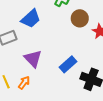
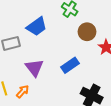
blue rectangle: (68, 64) -> (70, 65), moved

